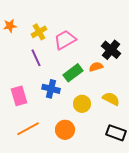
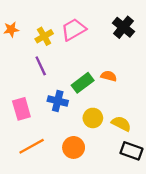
pink trapezoid: (65, 40) -> (74, 29), moved
black cross: (111, 50) -> (123, 27), moved
orange semicircle: (96, 67) -> (109, 76), turned 32
yellow semicircle: (111, 99) -> (121, 124), moved

